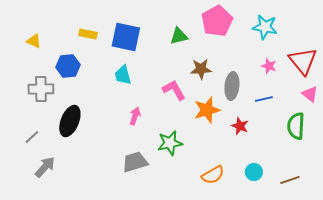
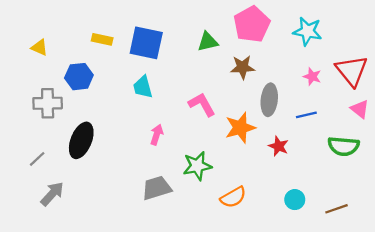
brown star: (201, 69) -> (243, 67), moved
green semicircle: (296, 126) -> (344, 146), turned -88
orange semicircle: (213, 175) -> (233, 197), moved

